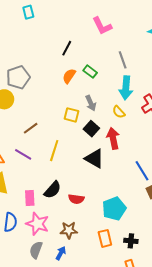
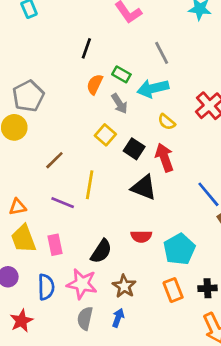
cyan arrow: (126, 88) -> (153, 88), moved, turned 80
gray arrow: (91, 103) -> (119, 103), moved
yellow square: (71, 115) -> (105, 135), turned 35
purple line: (23, 154) -> (63, 203), moved
black semicircle: (52, 190) -> (101, 251), moved
pink rectangle: (30, 198) -> (55, 245), moved
red semicircle: (76, 199) -> (141, 236), moved
brown star: (69, 230) -> (124, 286), turned -30

